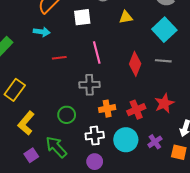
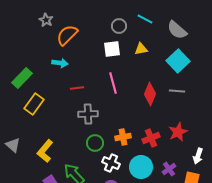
white square: (82, 17) -> (112, 49), moved
gray cross: (89, 85) -> (88, 114), moved
yellow rectangle: (15, 90) -> (34, 104), moved
green circle: (67, 115) -> (95, 143), moved
white cross: (95, 136) -> (111, 163), turned 30

